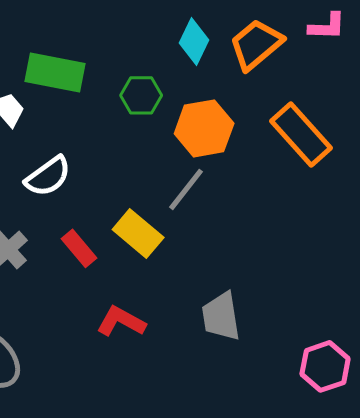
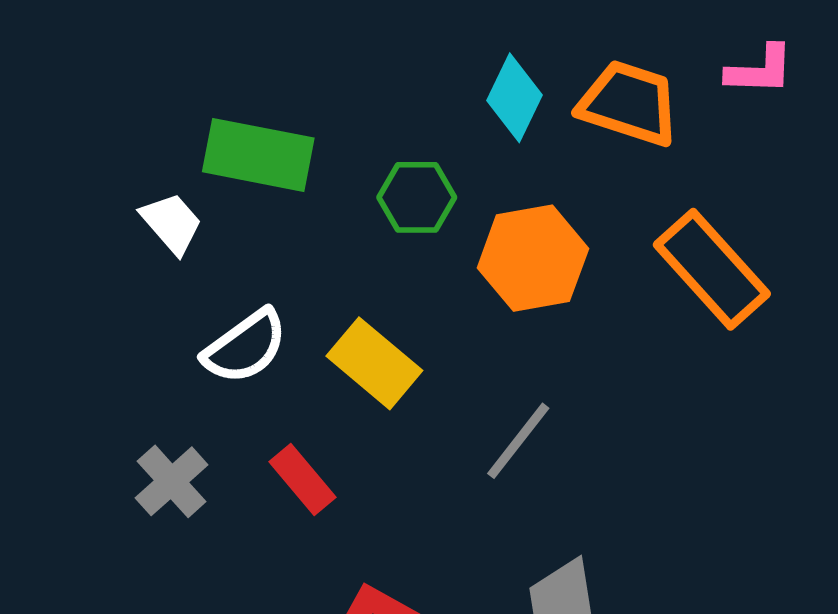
orange trapezoid: (256, 44) -> (629, 103), turned 58
gray line: (186, 189) -> (518, 441), moved
yellow rectangle: (138, 233) -> (374, 363), moved

